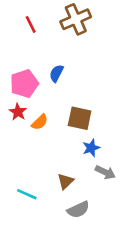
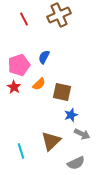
orange semicircle: (40, 122) -> (39, 84), moved
brown triangle: (65, 181) -> (51, 141), size x1.5
cyan line: (27, 194) -> (21, 151), turned 49
gray semicircle: (78, 210) -> (76, 163), moved

